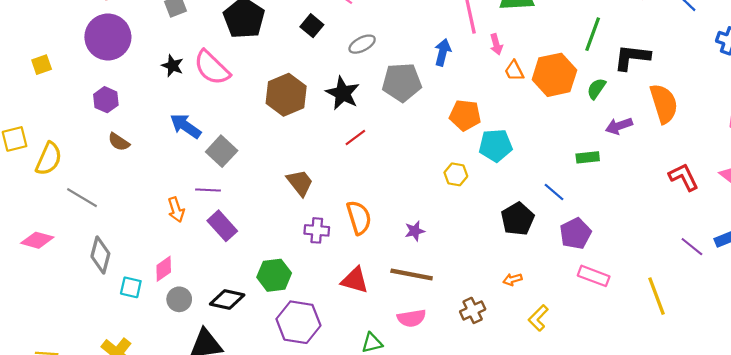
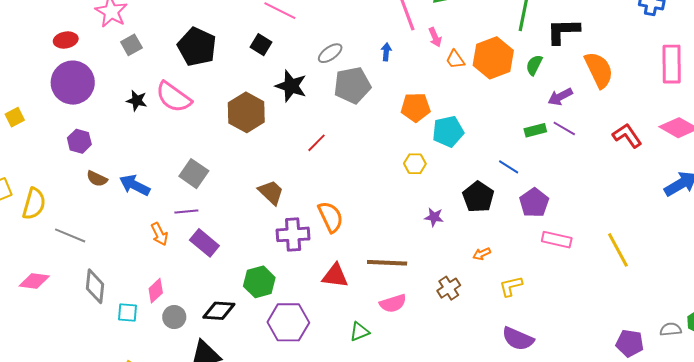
gray ellipse: (362, 44) -> (330, 53), moved
blue arrow: (443, 52) -> (386, 52), size x0.7
black star: (343, 93) -> (291, 86), moved
blue arrow: (186, 126) -> (135, 185), moved
purple cross: (317, 230) -> (293, 234), size x1.4
purple star: (415, 231) -> (434, 217), moved, turned 30
purple line: (692, 247) -> (564, 128), moved
yellow L-shape: (538, 318) -> (511, 286), turned 40

